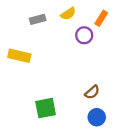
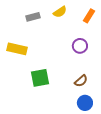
purple circle: (84, 35) -> (80, 46), moved
green square: (46, 108) -> (40, 78), moved

